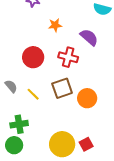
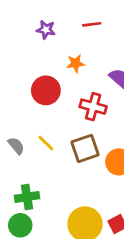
red circle: (33, 57) -> (46, 90), moved
yellow line: (33, 94) -> (46, 143), moved

